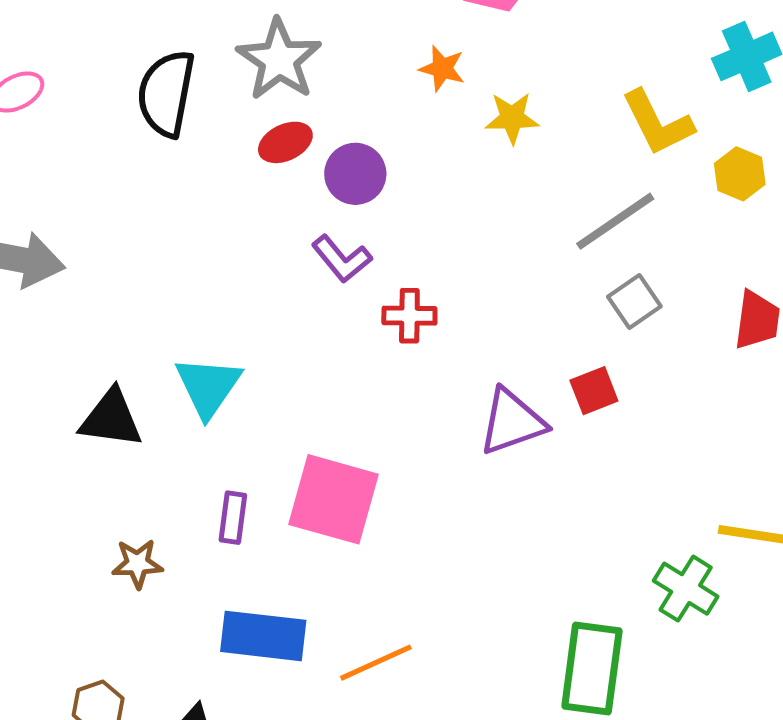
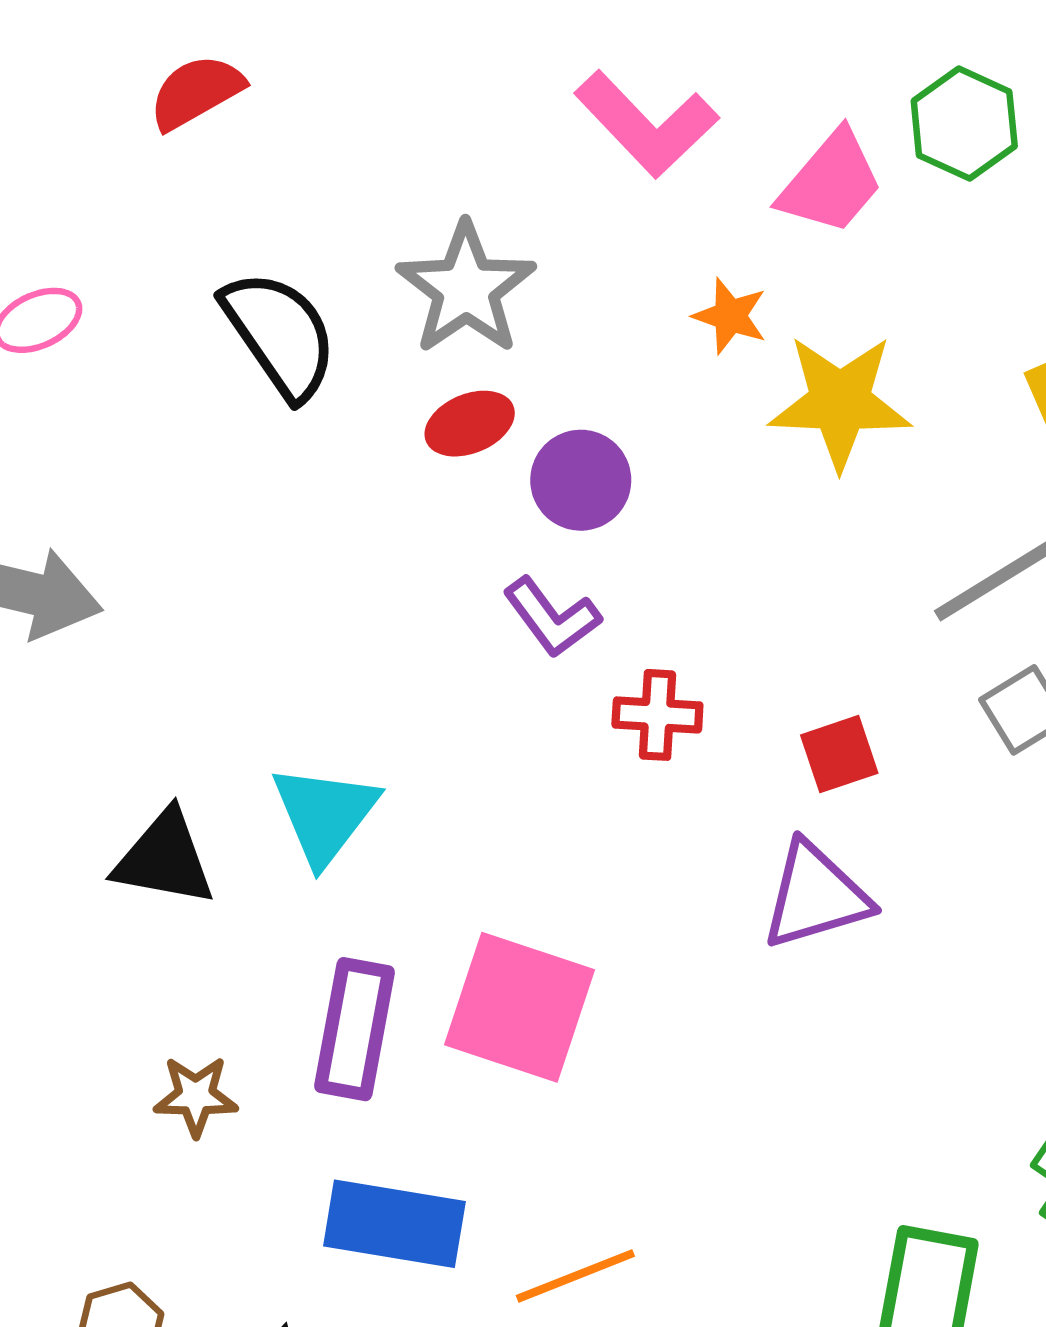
black semicircle: (166, 93) -> (280, 334), turned 132
yellow star: (512, 118) -> (840, 402), size x1.6
red square: (594, 391) -> (839, 754), moved
purple rectangle: (233, 518) -> (355, 1029), size x1.6

